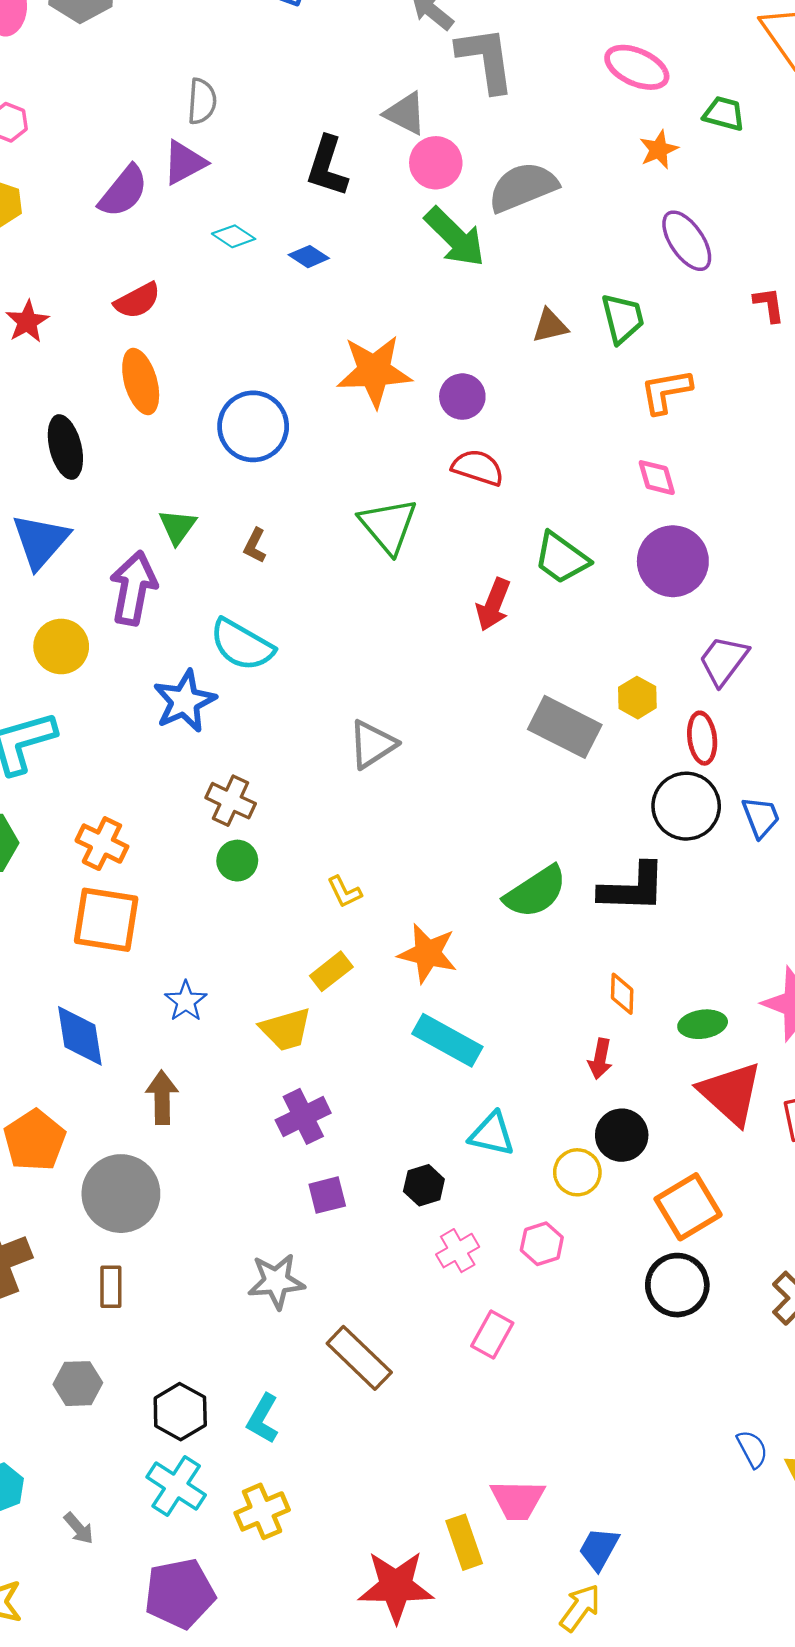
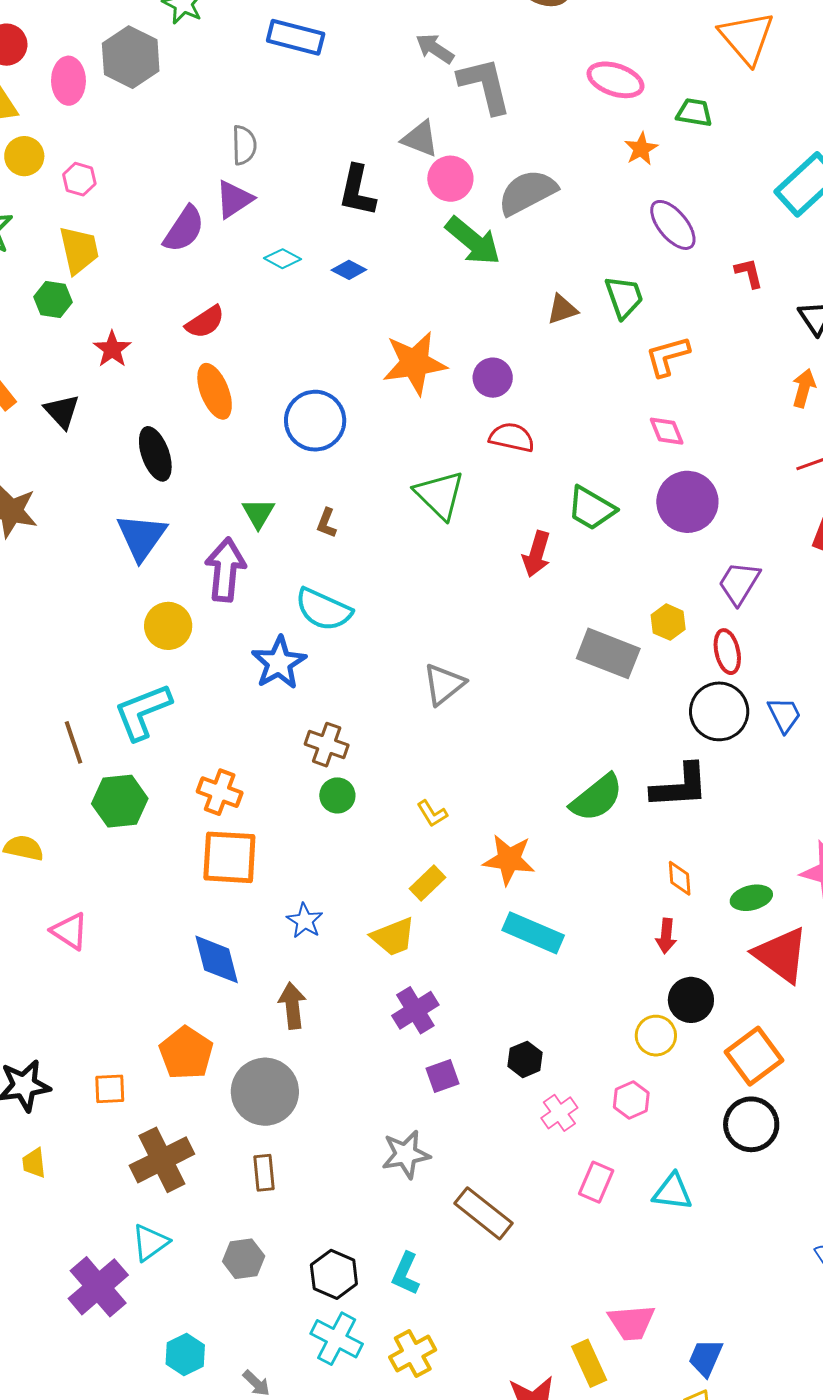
cyan triangle: (492, 1134) -> (672, 1192), moved

